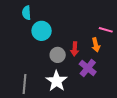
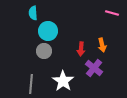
pink line: (106, 30) -> (112, 13), moved
gray circle: (58, 55) -> (44, 51), moved

